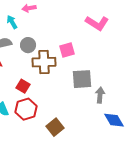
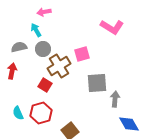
cyan arrow: (12, 22) -> (36, 30), moved
brown cross: (44, 62) -> (59, 66), turned -30
red square: (23, 86) -> (45, 85), moved

